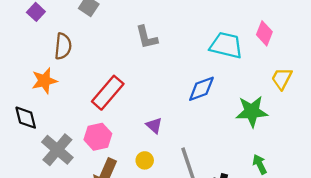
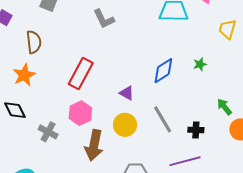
blue diamond: (201, 89) -> (163, 71), moved
green star: (252, 111) -> (200, 64), moved, size x0.5
gray cross: (57, 150) -> (48, 132), size x0.7
yellow circle: (145, 160) -> (125, 125), size x1.5

